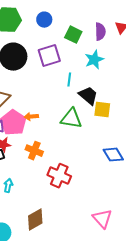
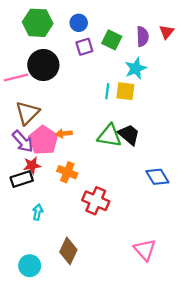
purple square: (49, 56) -> (84, 47), moved, size x0.7
black trapezoid: (88, 96) -> (129, 135), moved
yellow square: (102, 110) -> (125, 91), moved
brown diamond: (35, 220) -> (68, 251), turned -35

